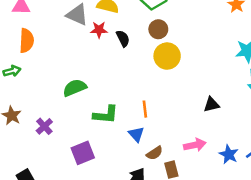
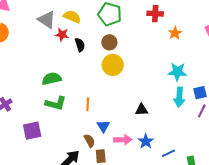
green semicircle: (75, 88) -> (52, 79), moved
blue triangle: (136, 134) -> (103, 126), moved
brown semicircle: (154, 153) -> (89, 141), turned -96
blue star: (229, 154) -> (146, 141), moved

